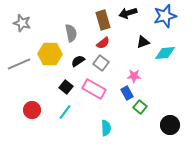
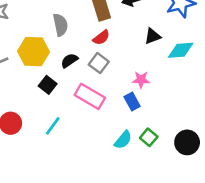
black square: (66, 87) -> (48, 85), moved
green square: (140, 107) -> (149, 137), moved
cyan semicircle: (106, 128) -> (123, 140), moved, turned 42

